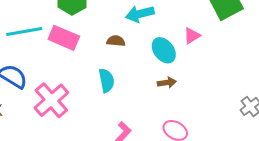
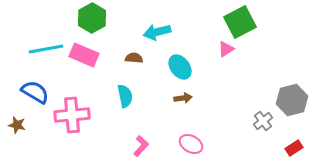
pink triangle: (192, 36) -> (226, 49), moved
pink cross: (51, 100) -> (72, 115), turned 36

